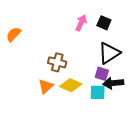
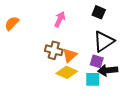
pink arrow: (81, 23) -> (60, 19), moved
orange triangle: (46, 86) -> (70, 55), moved

